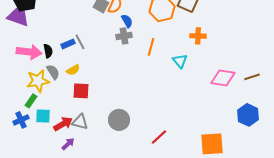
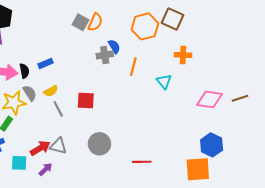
blue semicircle: (127, 21) -> (114, 47), moved
gray line: (80, 42) -> (58, 109), moved
red square: (81, 91) -> (86, 100), moved
blue hexagon: (248, 115) -> (212, 145), moved
cyan square: (43, 116) -> (19, 163), moved
red line: (159, 137) -> (142, 162), turned 42

